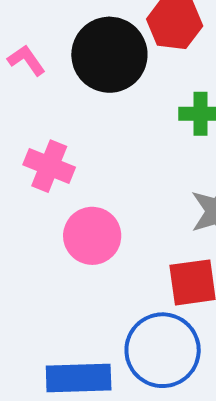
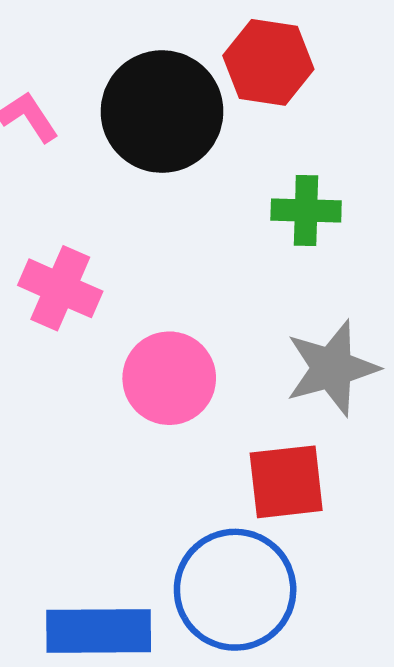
pink circle: (92, 236) -> (169, 378), moved

